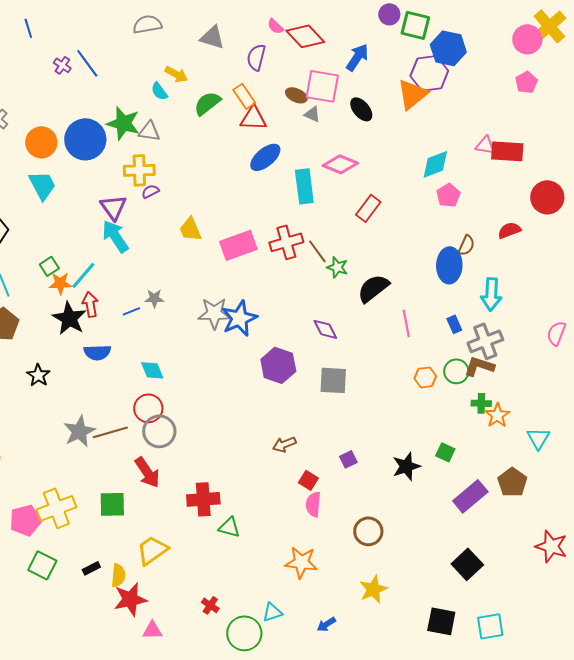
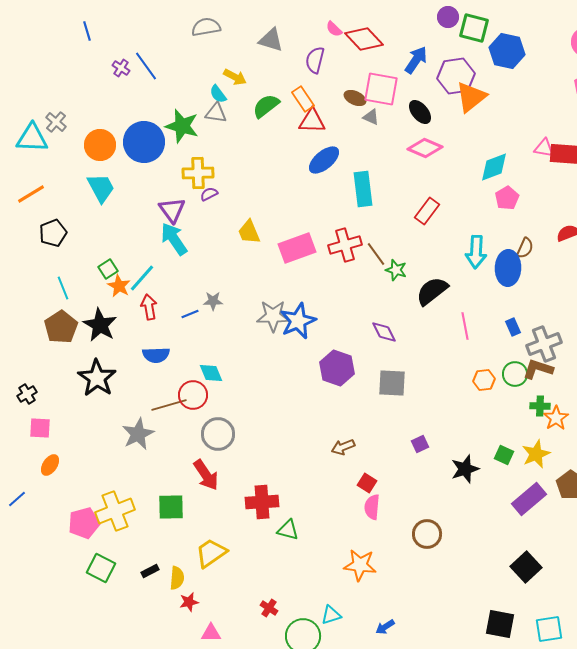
purple hexagon: (429, 73) -> (456, 76), moved
gray triangle: (149, 131) -> (216, 113), moved
pink diamond: (340, 164) -> (425, 148), moved
orange star: (60, 283) -> (119, 286), turned 30
cyan arrow: (491, 294) -> (476, 252), moved
black star: (69, 318) -> (100, 325), moved
black star: (38, 375) -> (97, 378), size x1.6
red circle: (148, 408) -> (193, 395), moved
brown line: (110, 432) -> (169, 405), moved
purple square: (348, 459) -> (420, 444), moved
yellow star: (373, 589) -> (536, 454), moved
red star: (130, 599) -> (189, 602), size x0.6

